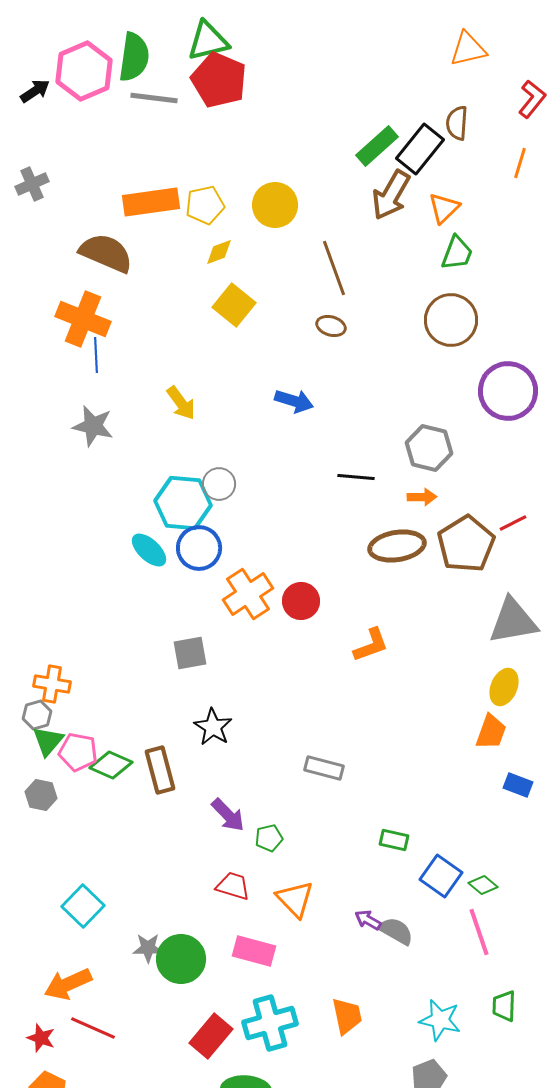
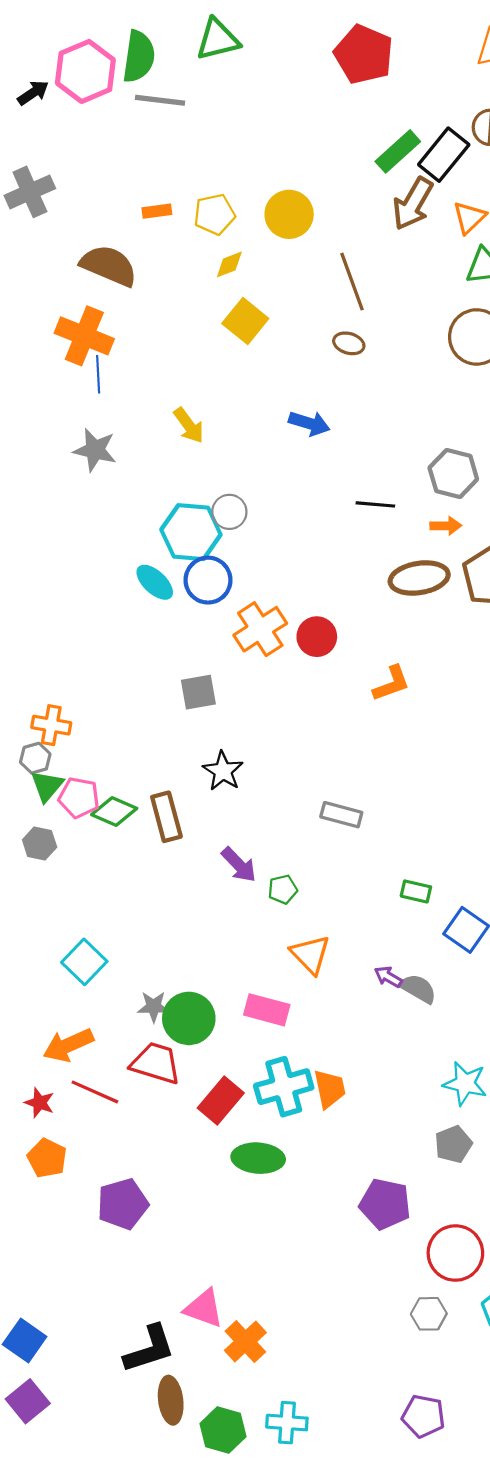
red pentagon: (219, 80) -> (364, 54), moved
gray cross: (32, 184) -> (30, 192), size x1.4
orange rectangle: (151, 202) -> (157, 211), size x0.5
red trapezoid: (233, 886) -> (156, 1063), moved, size x1.4
orange trapezoid: (347, 1016) -> (330, 1089), moved

